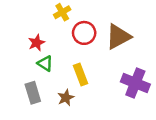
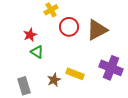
yellow rectangle: (80, 74) -> (75, 74), moved, turned -48
gray rectangle: (33, 93) -> (24, 86), moved

